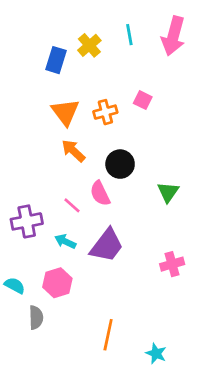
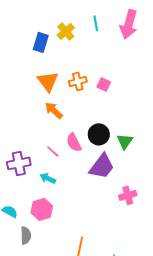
pink square: (143, 100) -> (104, 84), moved
black circle: (120, 164) -> (99, 134), moved
purple trapezoid: (107, 245) -> (102, 166), moved

